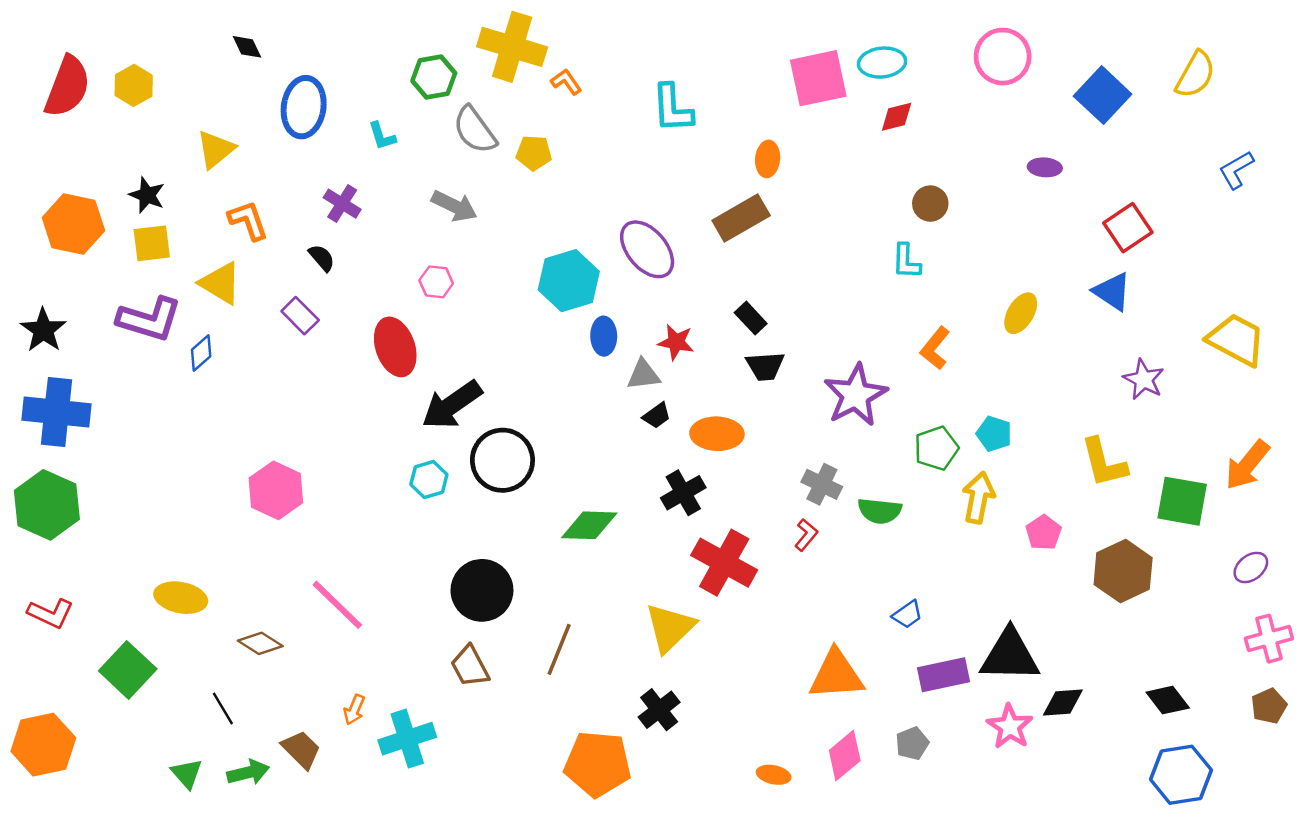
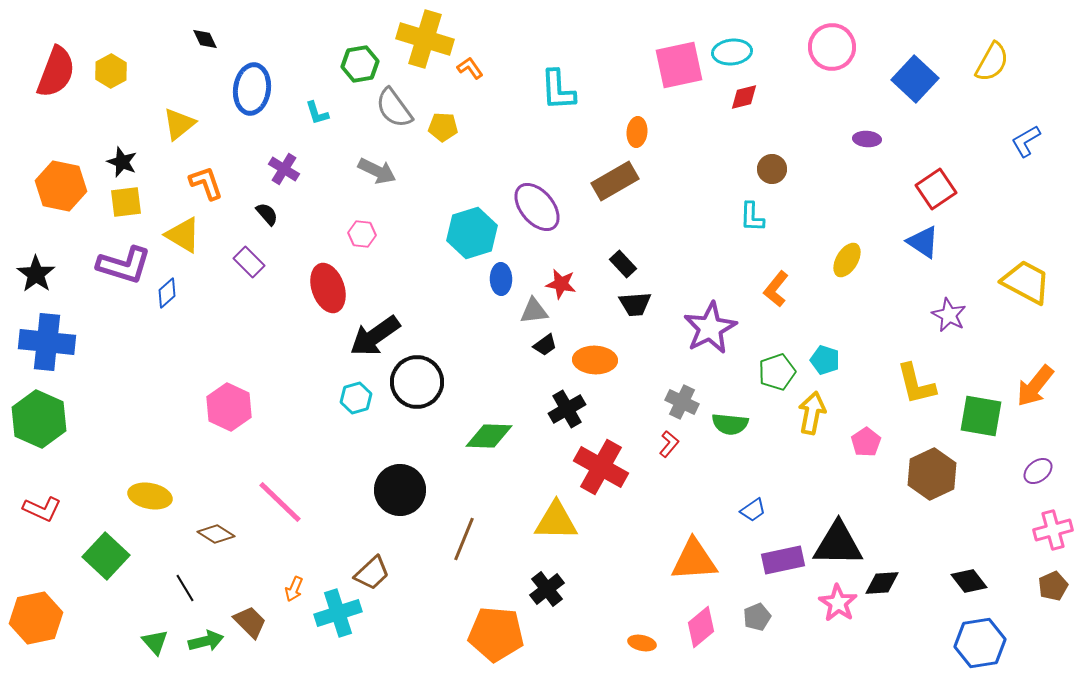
yellow triangle: (670, 628) -> (556, 521), turned 45
brown trapezoid: (470, 666) -> (372, 573), moved, turned -105

